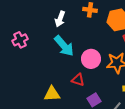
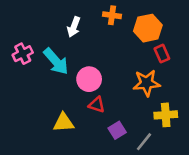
cyan arrow: (64, 46) -> (56, 61), moved
pink circle: (91, 59) -> (89, 79), moved

